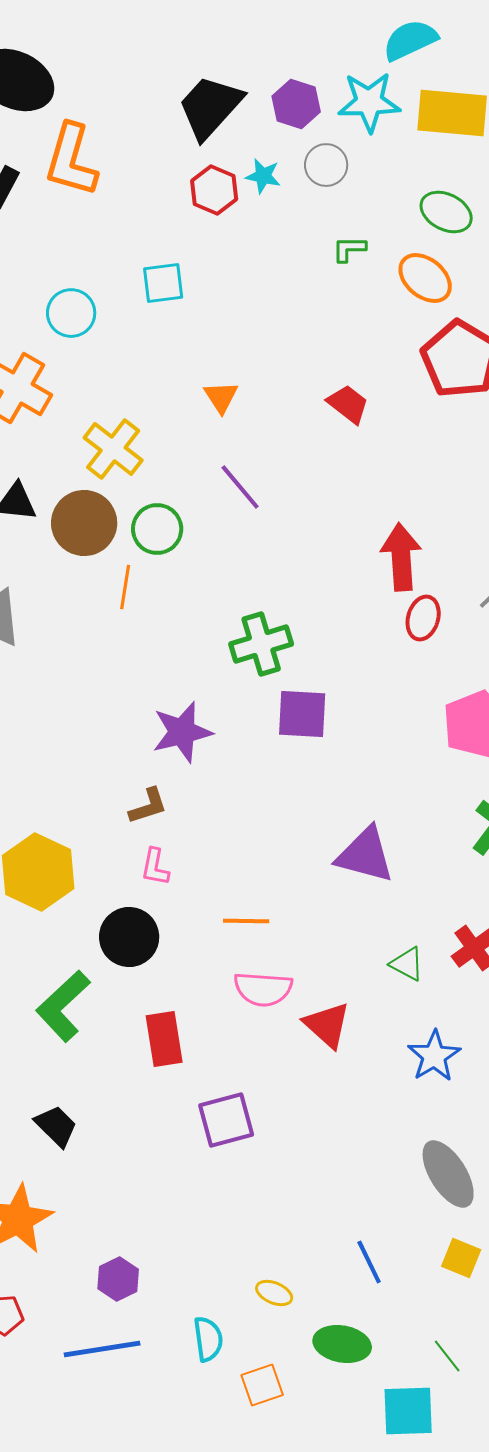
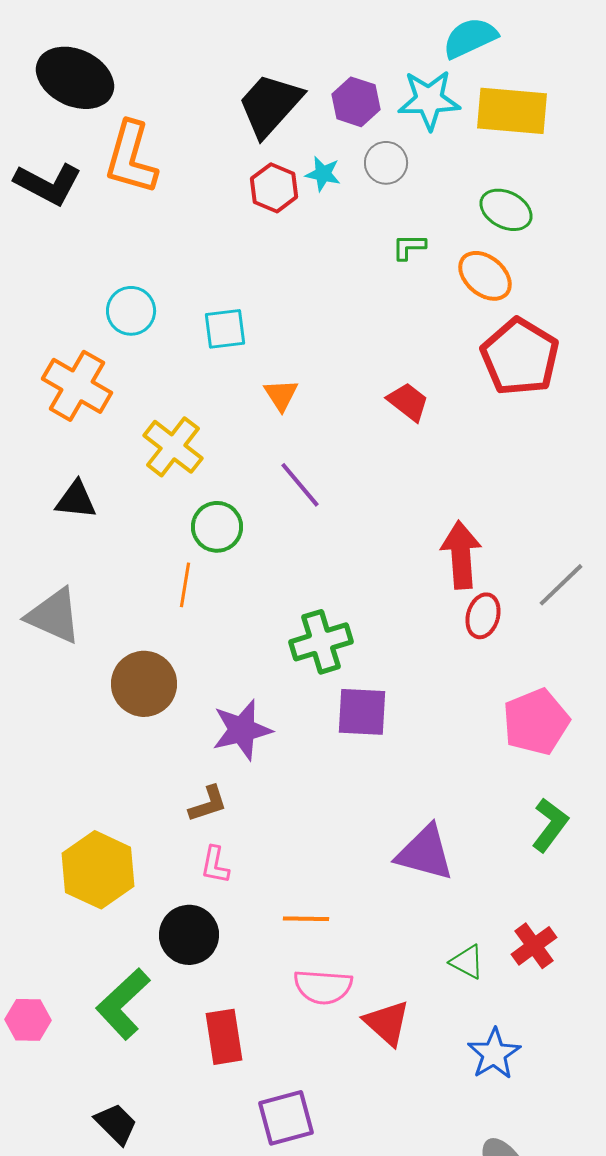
cyan square: (163, 283) -> (225, 329), moved
brown circle: (84, 523) -> (144, 684), moved

